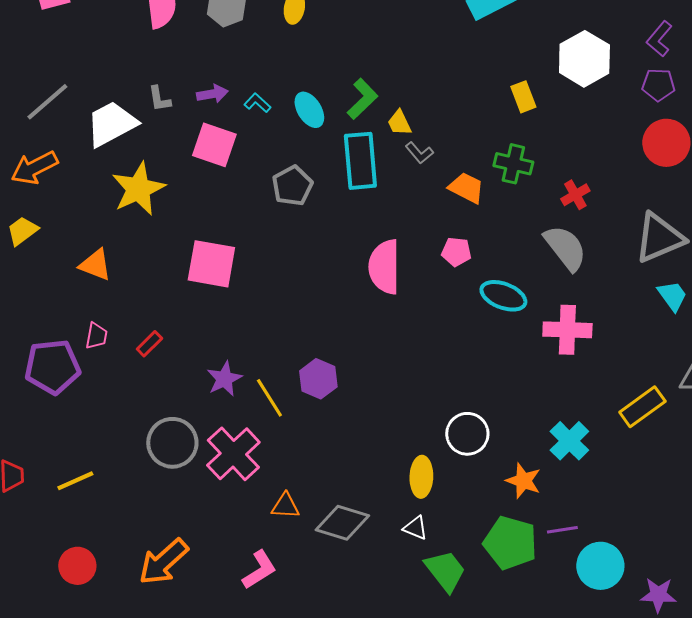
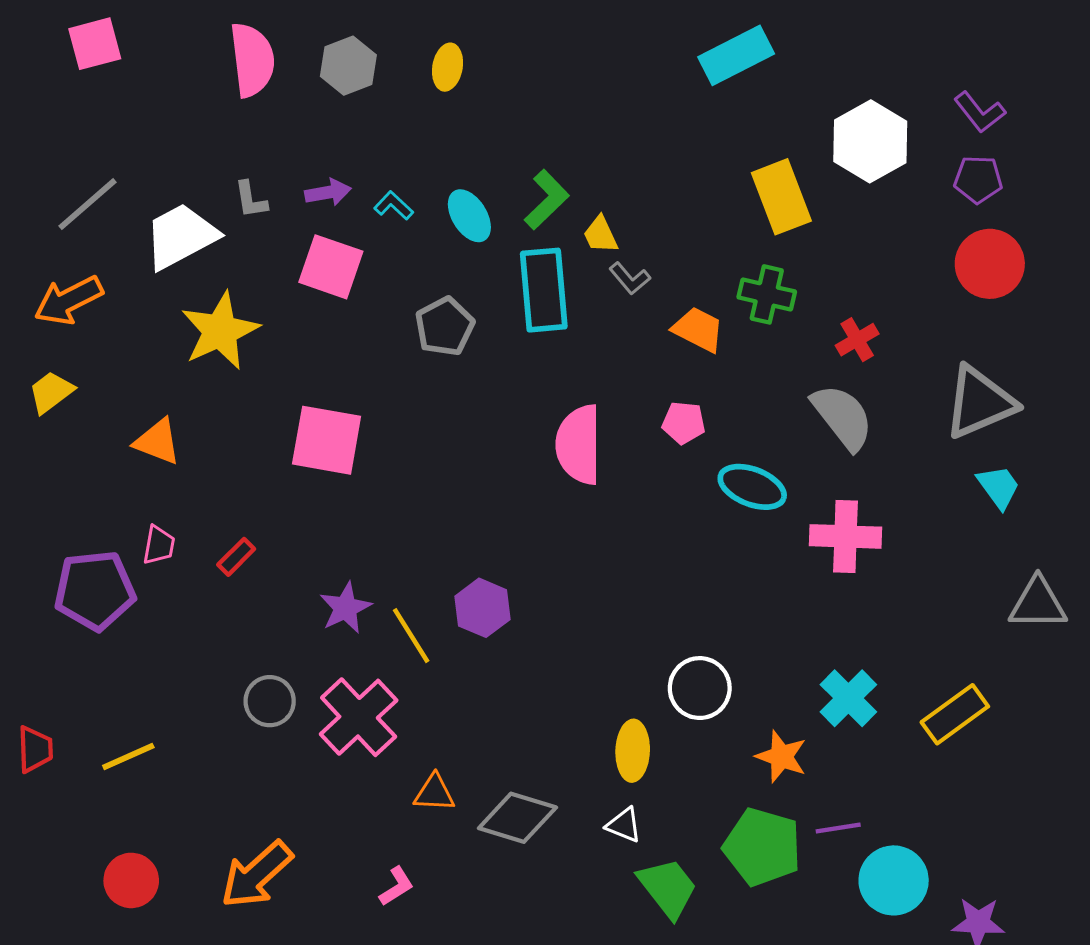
purple L-shape: (659, 39) -> (980, 112), turned -78
yellow rectangle: (523, 97) -> (781, 197), size x1.6
yellow rectangle: (642, 407) -> (955, 714), moved
gray circle: (172, 443) -> (270, 701), size x0.7
pink L-shape: (259, 570) -> (396, 886), size x0.7

